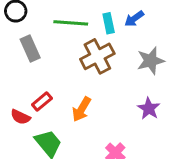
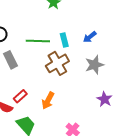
blue arrow: (134, 19) -> (90, 37), moved
purple star: (149, 109) -> (104, 99), moved

